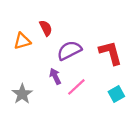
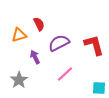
purple arrow: (55, 76) -> (35, 57), moved
cyan square: (116, 94) -> (99, 88), moved, turned 32

